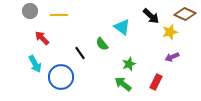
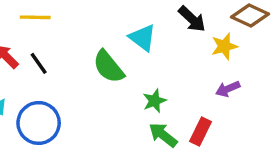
green semicircle: (102, 44) -> (108, 67), size x1.5
black line: (80, 53) -> (39, 63), moved
green arrow: (123, 84) -> (163, 135), moved

